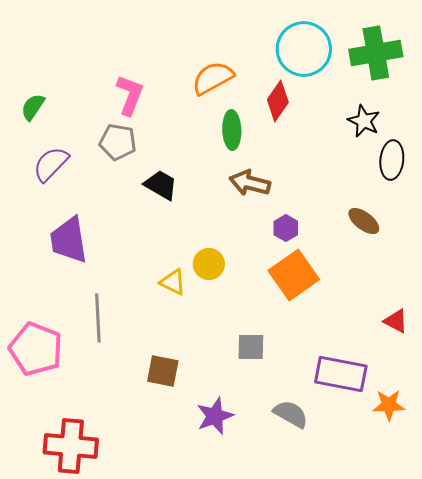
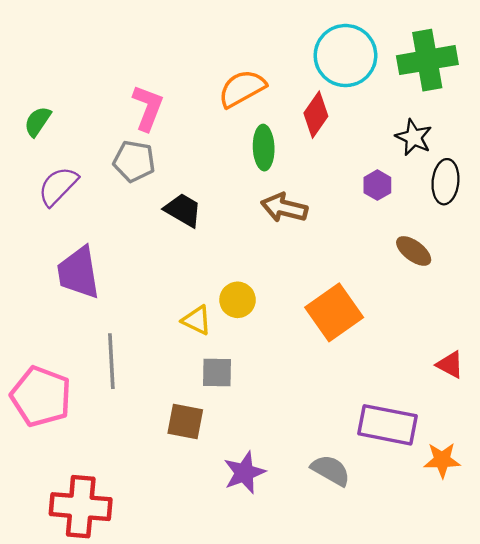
purple hexagon: (286, 228) -> (377, 185), moved
gray square: (251, 347) -> (217, 373), moved

